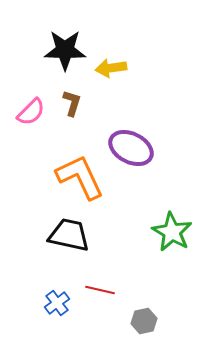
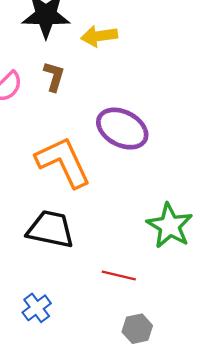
red line: (100, 290) -> (119, 275), moved

